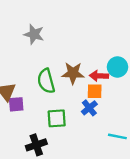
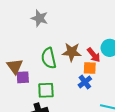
red arrow: (99, 76) -> (94, 55), turned -133
green square: (57, 118) -> (46, 90), moved

